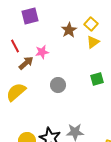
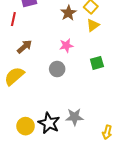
red line: (15, 46) -> (13, 19), moved, turned 40
pink star: (42, 52) -> (66, 46), moved

